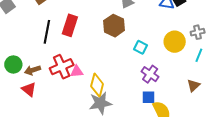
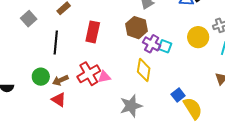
black line: (47, 32) -> (56, 43), moved
purple cross: (150, 74) -> (152, 44), moved
yellow diamond: (97, 85) -> (144, 70), moved
blue square: (148, 97) -> (178, 95), turned -32

